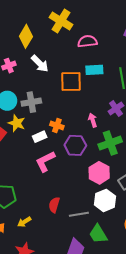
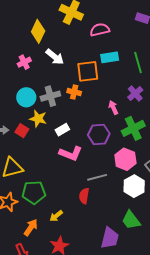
orange cross: (57, 125) -> (74, 92), moved
pink L-shape: (45, 161) -> (71, 154), turned -125
gray line: (79, 214) -> (97, 177), moved

